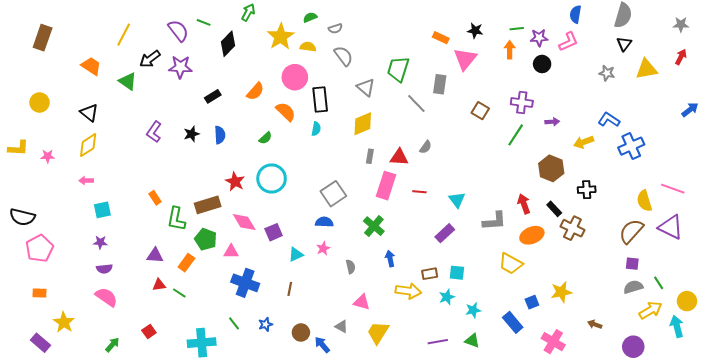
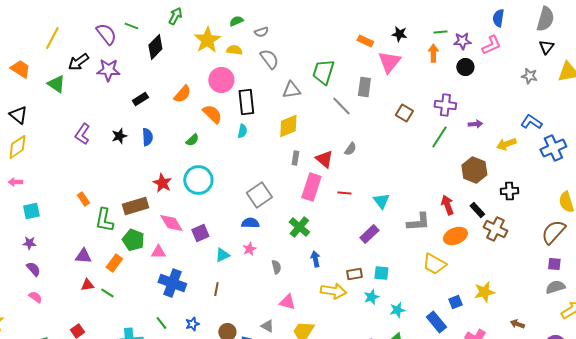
gray triangle: (366, 87) -> (291, 90), turned -48
red triangle: (399, 157) -> (324, 159), turned 36
purple semicircle: (104, 269) -> (33, 269), turned -126
pink semicircle: (106, 297) -> (35, 297), size x0.6

